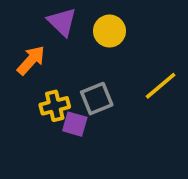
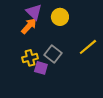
orange arrow: (31, 60) -> (29, 26), moved
gray square: (97, 99) -> (53, 54), turned -30

